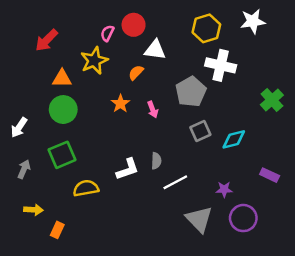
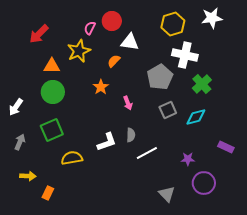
green cross: (272, 100) -> (202, 84), moved
pink arrow: (153, 110) -> (128, 103), moved
gray triangle: (199, 219) -> (167, 194), moved, size x0.7

